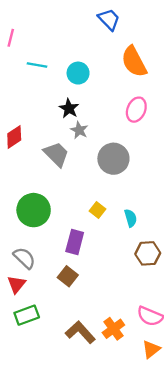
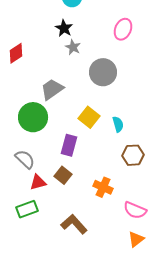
gray trapezoid: (56, 154) -> (52, 89), moved, turned -80
yellow square: (97, 210) -> (89, 117), size x1.5
red triangle: (16, 284) -> (38, 182), moved, turned 36
orange cross: (113, 329) -> (103, 187), moved, turned -30

